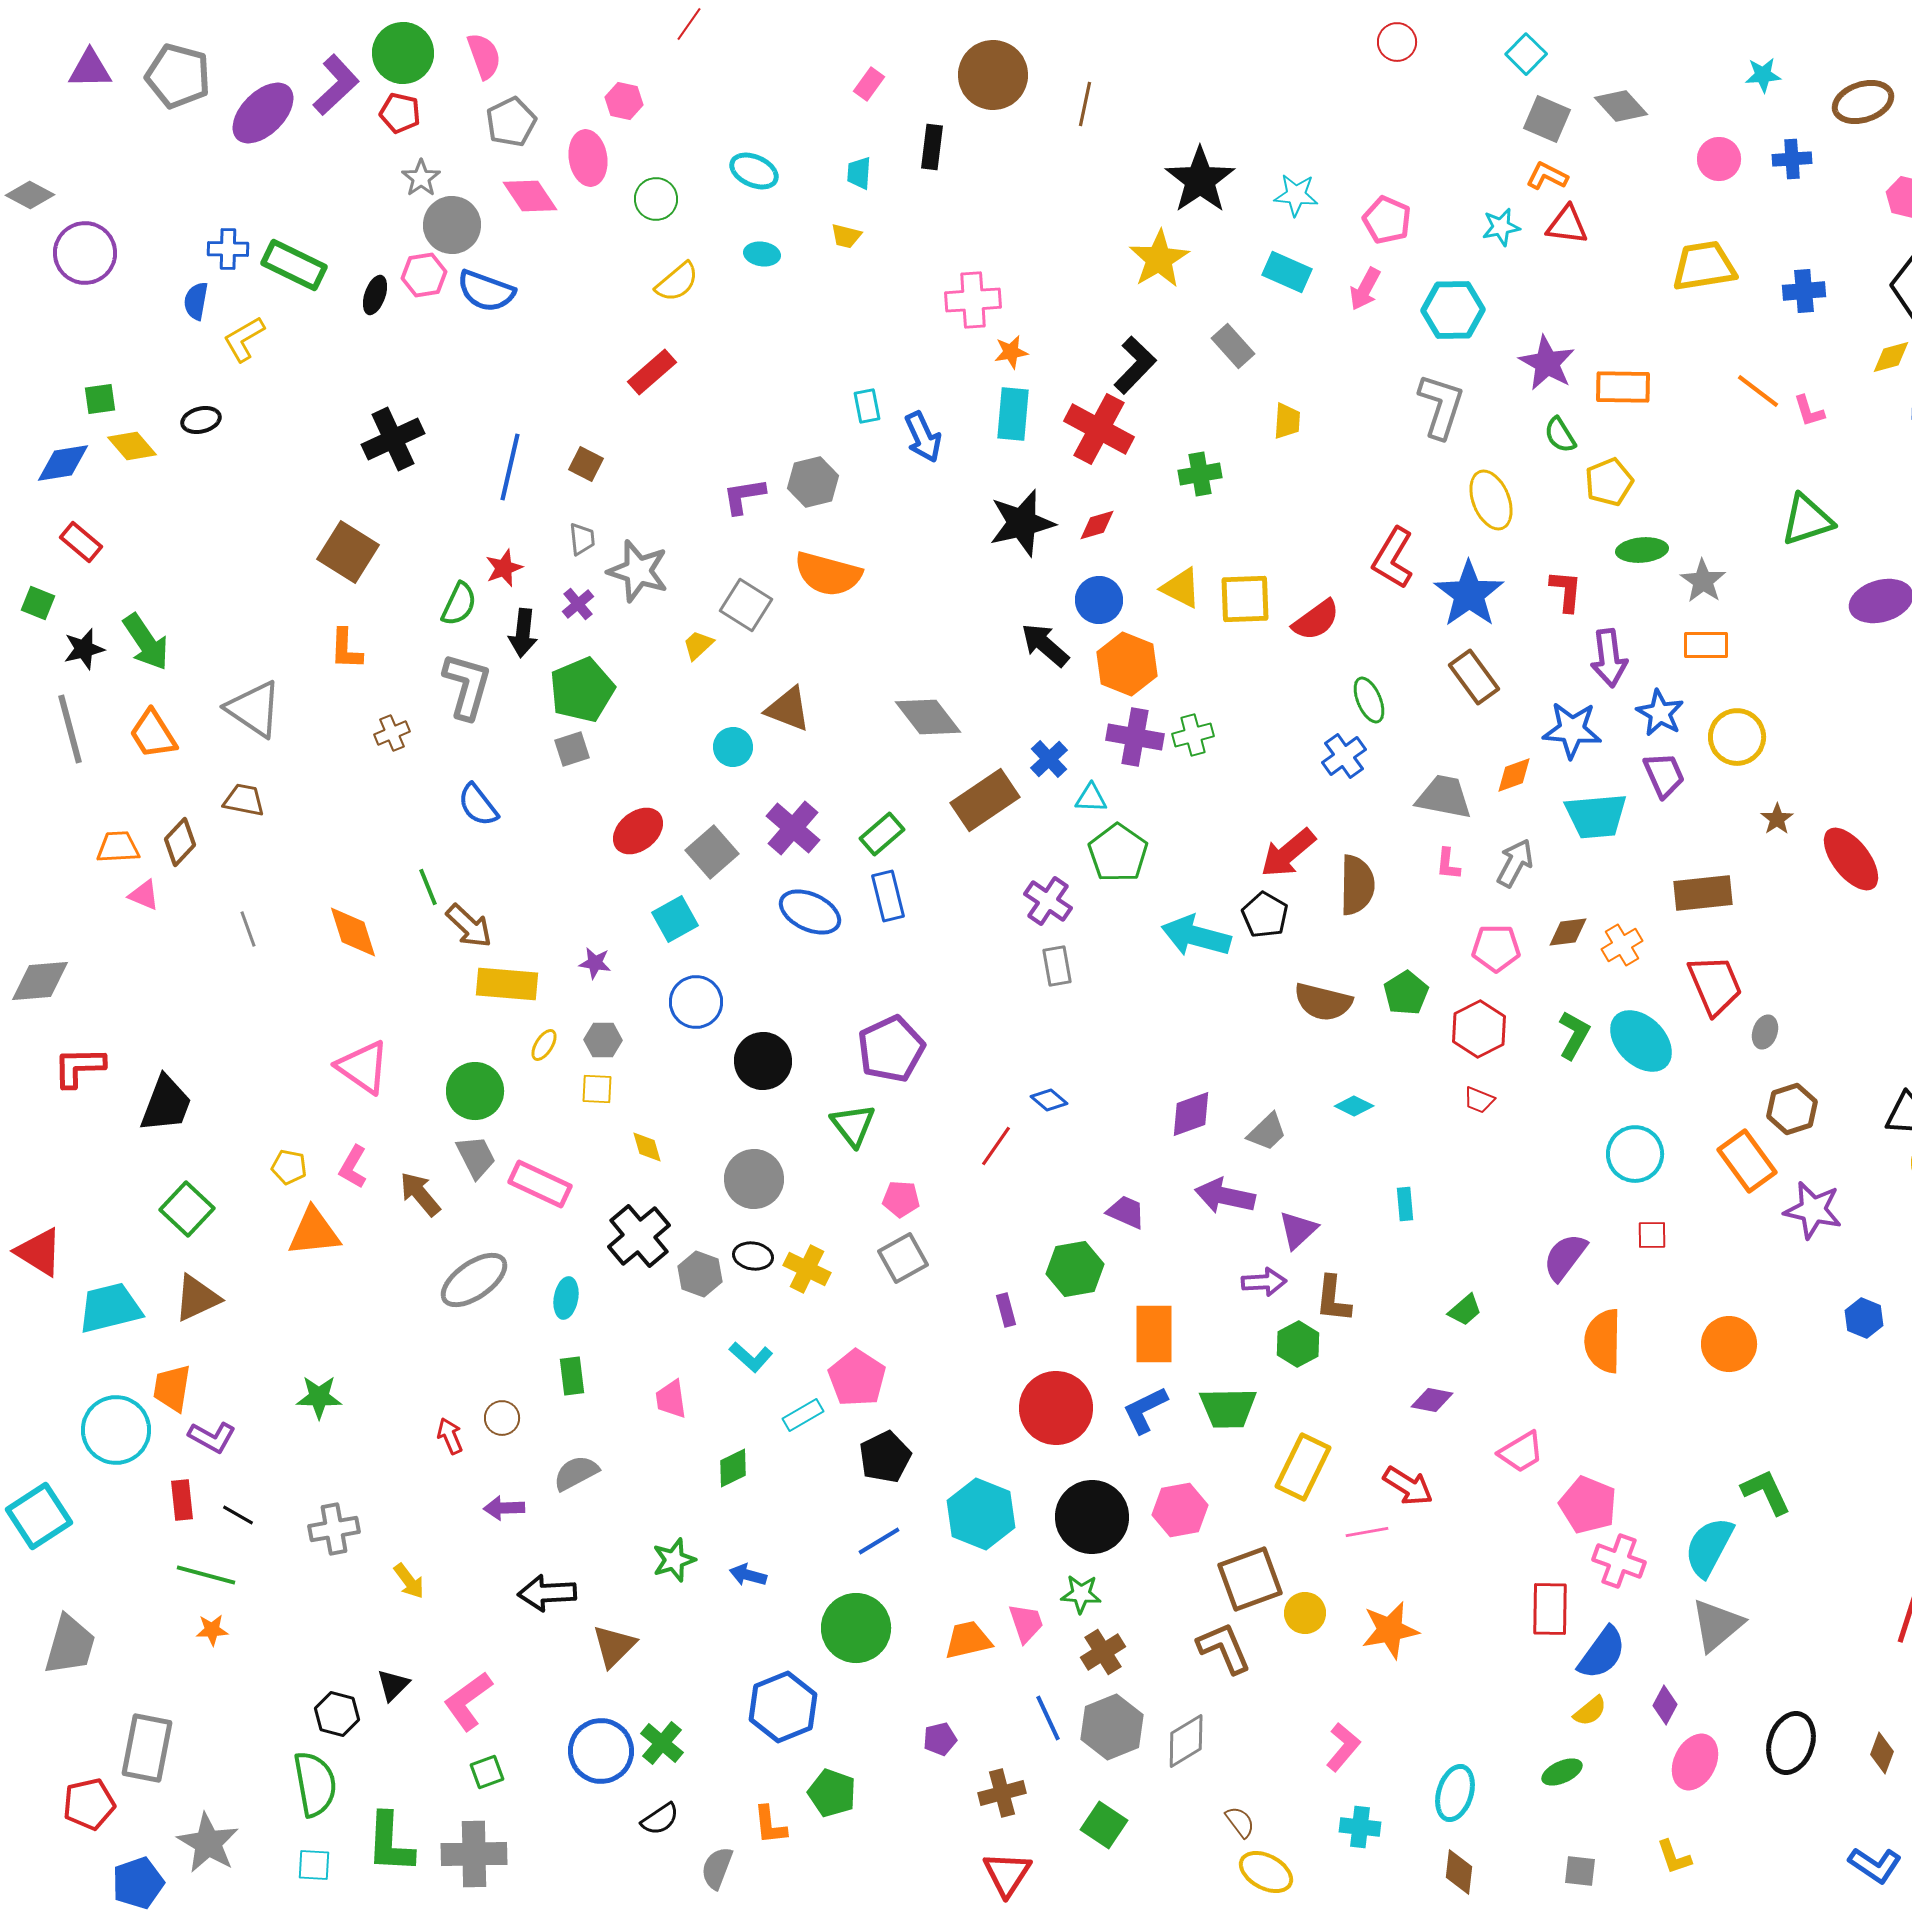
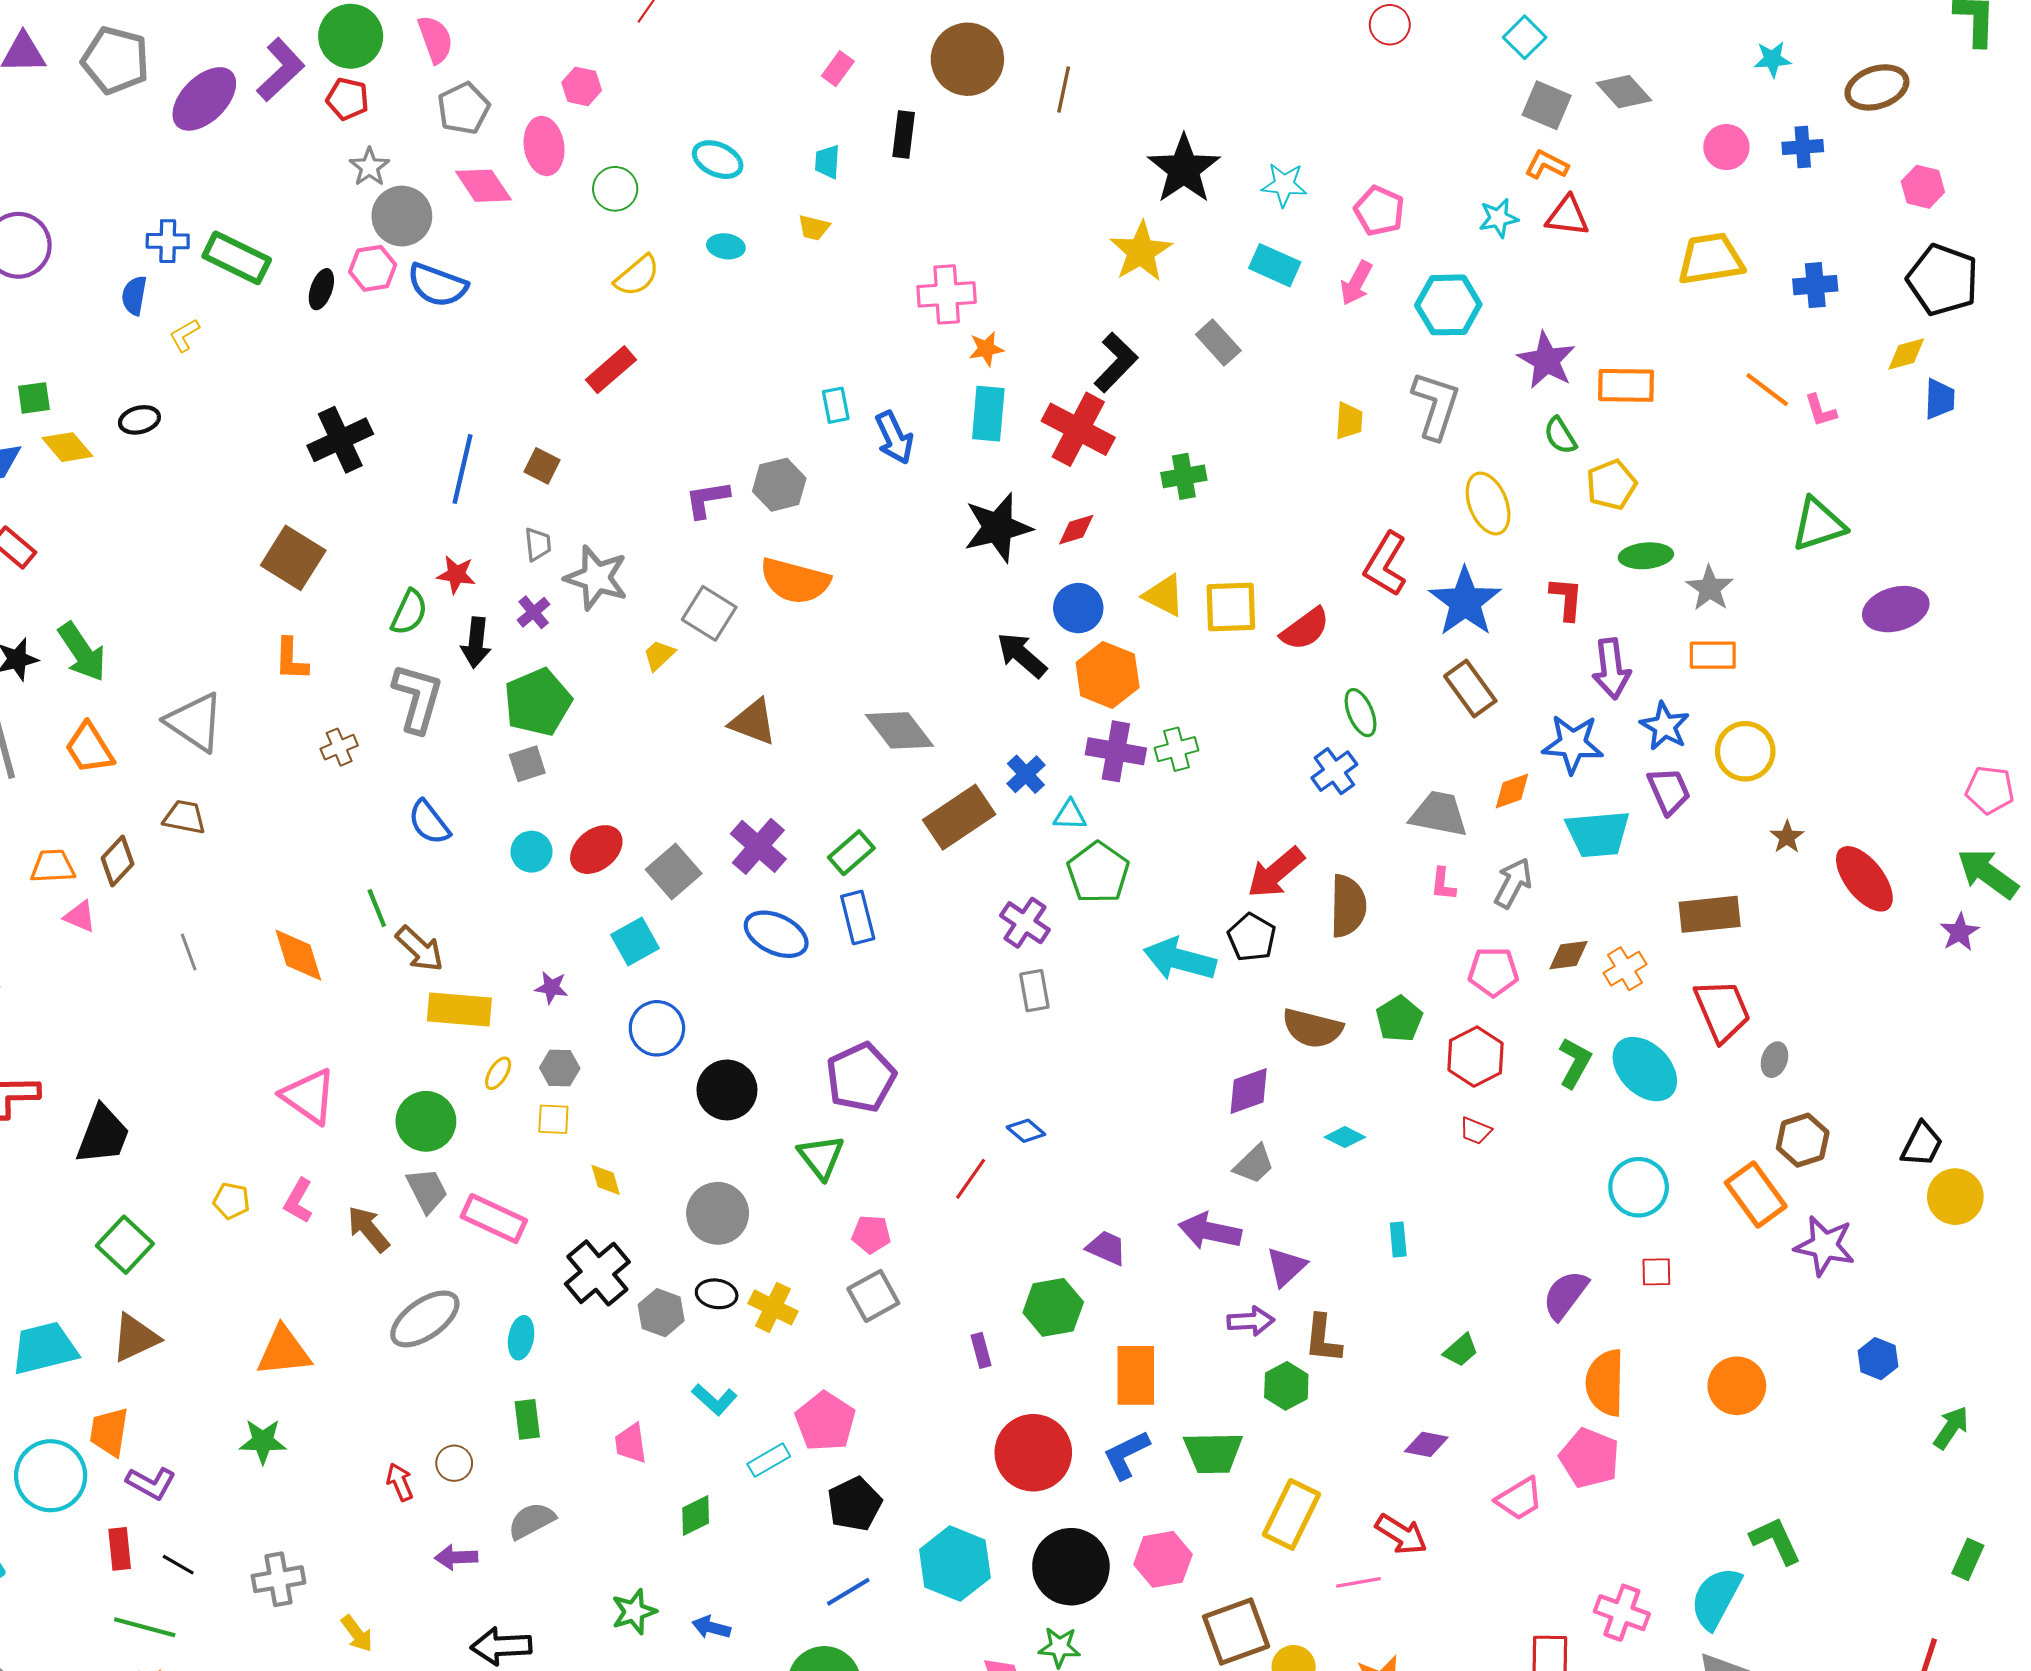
yellow L-shape: (244, 339) -> (184, 335), size x0.7
yellow trapezoid: (1287, 421) -> (1349, 421), moved
red star: (504, 568) -> (456, 575), turned 30
cyan circle: (733, 747) -> (532, 852), moved
purple diamond: (1191, 1114) -> (1249, 1091), moved
orange triangle: (314, 1232) -> (284, 1351), moved
pink pentagon: (1588, 1505) -> (1589, 1458), moved

